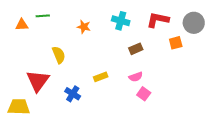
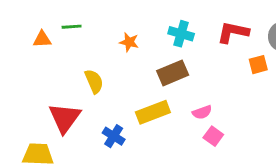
brown rectangle: (136, 49) -> (173, 73), moved, size x1.5
yellow rectangle: (101, 77) -> (153, 112), size x1.6

